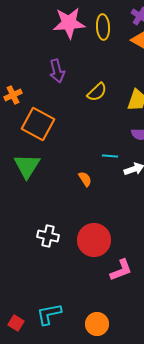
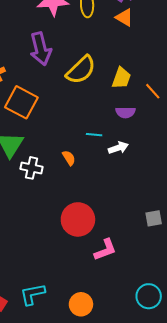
purple arrow: (57, 71) -> (41, 49), size x1.4
yellow semicircle: (97, 92) -> (81, 70), size x1.5
white cross: (48, 236) -> (31, 168), moved

